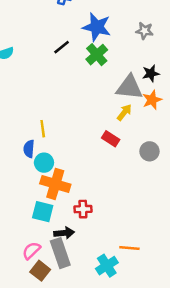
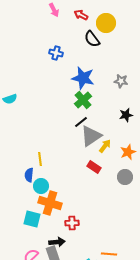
black line: (62, 47) -> (81, 122), moved
gray triangle: (129, 87) -> (91, 136), moved, turned -40
orange star: (152, 100) -> (128, 152), moved
cyan square: (43, 212) -> (32, 219), moved

